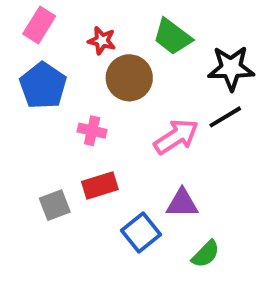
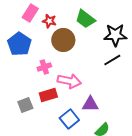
pink rectangle: (39, 25) -> (30, 13), moved
pink cross: (92, 131) -> (44, 67), turned -32
pink arrow: (176, 137) -> (69, 81), moved, turned 45

